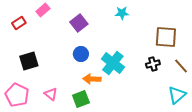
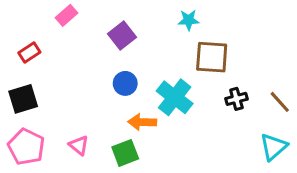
red rectangle: (19, 23) -> (29, 52), moved
brown square: (166, 37) -> (212, 57), moved
black square: (29, 61) -> (23, 99), moved

